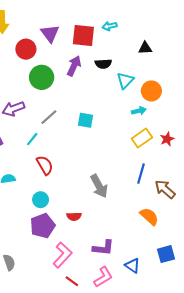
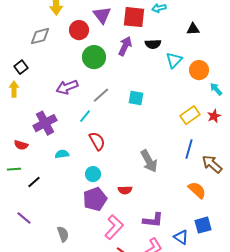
cyan arrow: (139, 111) -> (216, 89), moved, turned -120
blue square: (166, 254) -> (203, 225), moved

